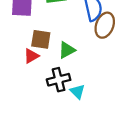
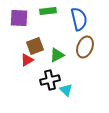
brown ellipse: (105, 25) -> (85, 47), moved
brown square: (41, 39) -> (35, 46), turned -30

